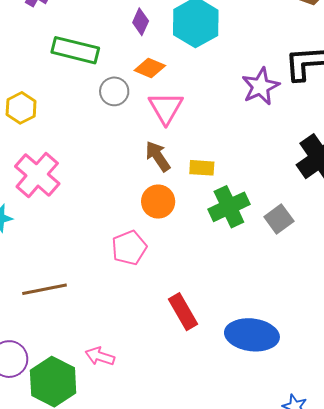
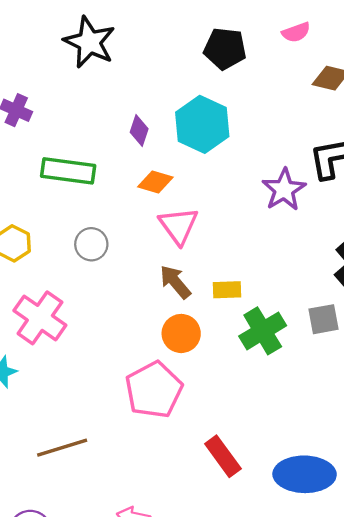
gray circle: (114, 91) -> (91, 244), moved
gray square: (279, 219) -> (323, 319), moved, turned 32
pink pentagon: (129, 248) -> (154, 390), size x1.4

